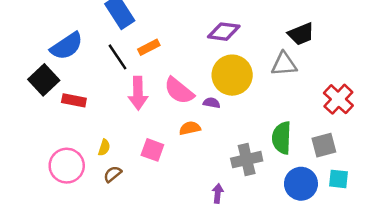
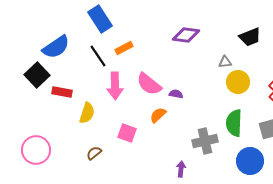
gray triangle: (284, 64) -> (225, 62), moved, size x0.6
yellow circle: (232, 75) -> (238, 82), moved, size x0.7
orange semicircle: (190, 128) -> (158, 115), turned -30
yellow semicircle: (104, 147) -> (87, 113), moved, size x1.5
pink circle: (67, 166) -> (36, 150), moved

